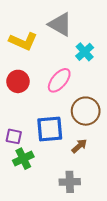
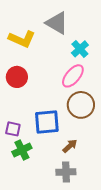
pink ellipse: (59, 80) -> (73, 76), moved
brown arrow: (79, 146) -> (70, 146), moved

